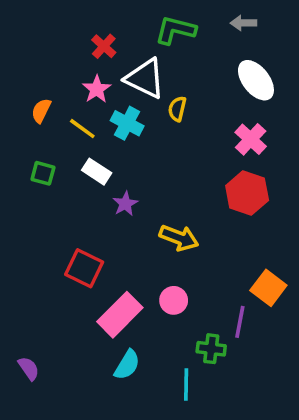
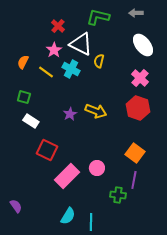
white rectangle: (97, 172) -> (31, 121), moved
yellow arrow: (179, 238) -> (96, 111), moved
orange square: (268, 288) -> (135, 153), moved
cyan semicircle: (127, 365) -> (68, 216), moved
cyan line: (186, 385) -> (91, 222), moved

